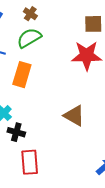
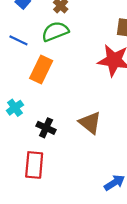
black cross: (16, 132) -> (46, 128), moved

